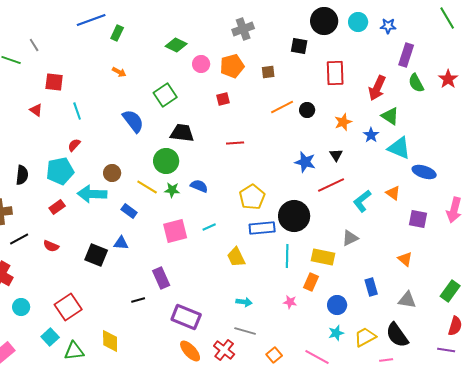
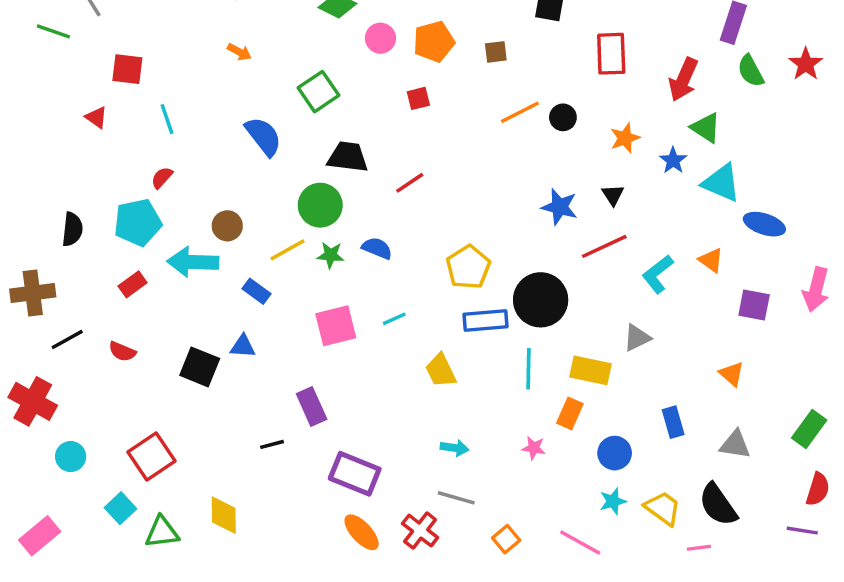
red line: (235, 143) -> (410, 183), moved, turned -30
yellow line: (147, 187) -> (288, 250), turned -60
yellow trapezoid: (365, 337) -> (663, 508), turned 65

